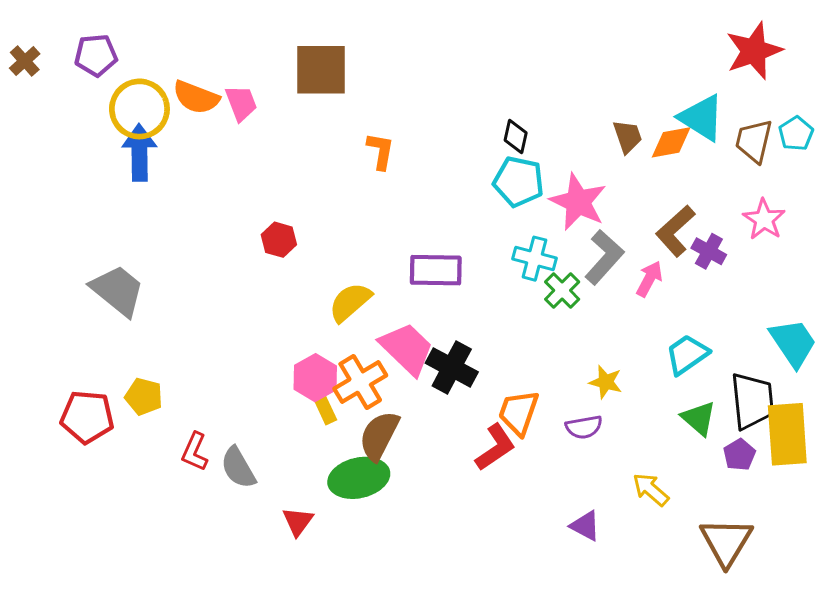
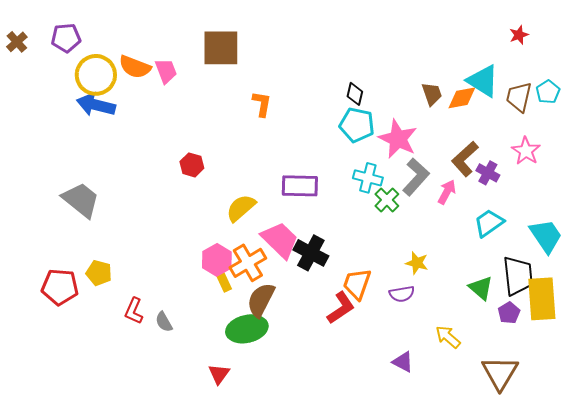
red star: (754, 51) -> (519, 35), size x0.5
blue arrow: (139, 153) -> (96, 105), turned -75
cyan trapezoid: (687, 354) -> (489, 223), moved
gray semicircle: (238, 468) -> (164, 322), size x0.7
red triangle: (298, 521) -> (219, 374), moved

